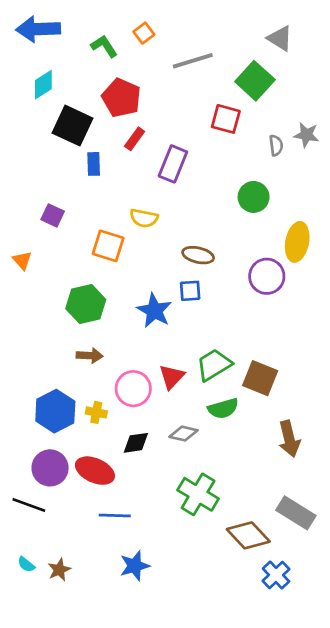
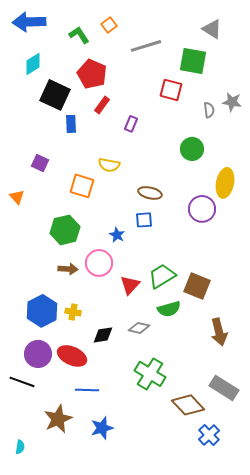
green square: (255, 81) -> (193, 61), turned -32
purple rectangle: (173, 164) -> (131, 124), size x0.6
blue star: (154, 311) -> (117, 235), size x0.6
pink circle: (133, 389) -> (99, 263), moved
cyan semicircle: (26, 564) -> (20, 447), moved, turned -120
brown star: (59, 570) -> (58, 419), moved, size x1.6

